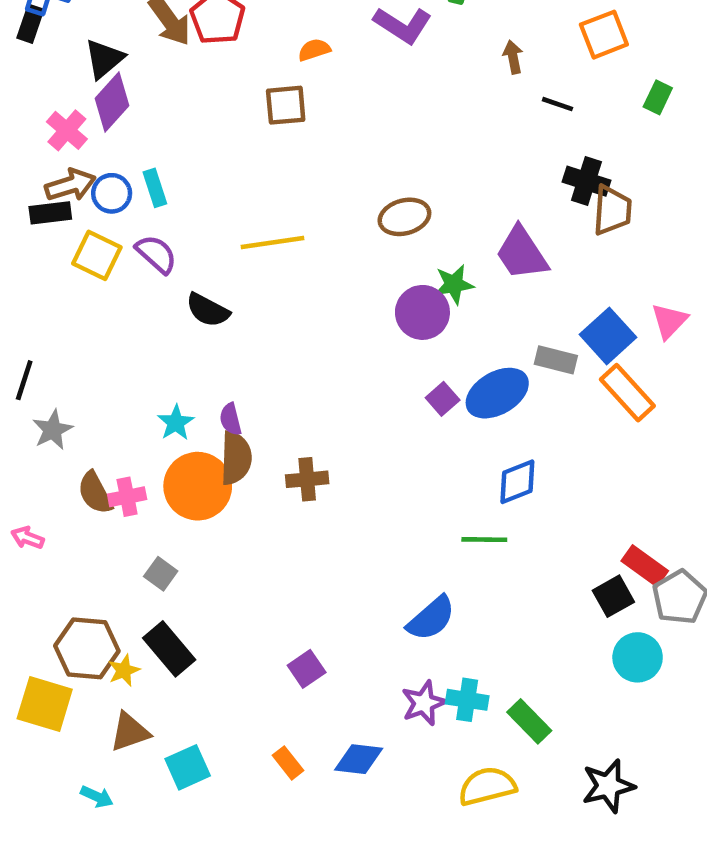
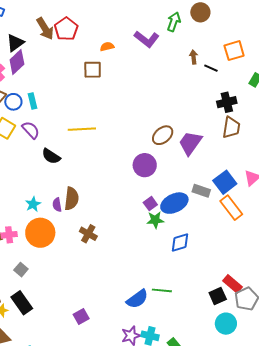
black line: (557, 104) -> (211, 68), moved
black cross: (586, 181) -> (227, 102), moved, turned -36
brown ellipse: (404, 217) -> (163, 135), moved, turned -30
purple trapezoid: (522, 253) -> (190, 143), turned 64
green star: (454, 284) -> (155, 220), moved
brown semicircle: (236, 458) -> (71, 199), moved
brown cross: (307, 479) -> (88, 234), turned 30
green line: (484, 540) -> (162, 290), moved

